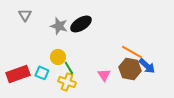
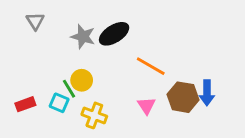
orange line: (132, 52) -> (151, 66), moved
blue arrow: (147, 66) -> (207, 93), turned 48
green line: (69, 68) -> (69, 89), moved
red rectangle: (18, 74) -> (25, 104), size x0.6

